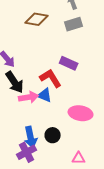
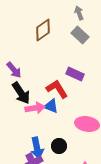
brown diamond: (37, 19) -> (43, 30), turned -45
gray rectangle: (74, 24) -> (80, 35), turned 60

